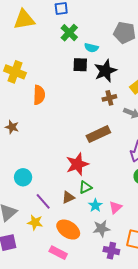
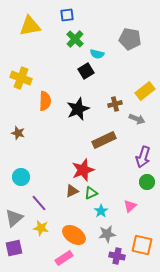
black square: (80, 65) -> (86, 71), turned -35
black star: (105, 71) -> (78, 109), moved
cyan circle: (23, 177) -> (21, 177), moved
brown triangle: (68, 197) -> (72, 191), moved
purple line: (43, 201) -> (39, 203), moved
pink triangle: (115, 207) -> (130, 206), moved
pink rectangle: (58, 253) -> (64, 258), turned -60

